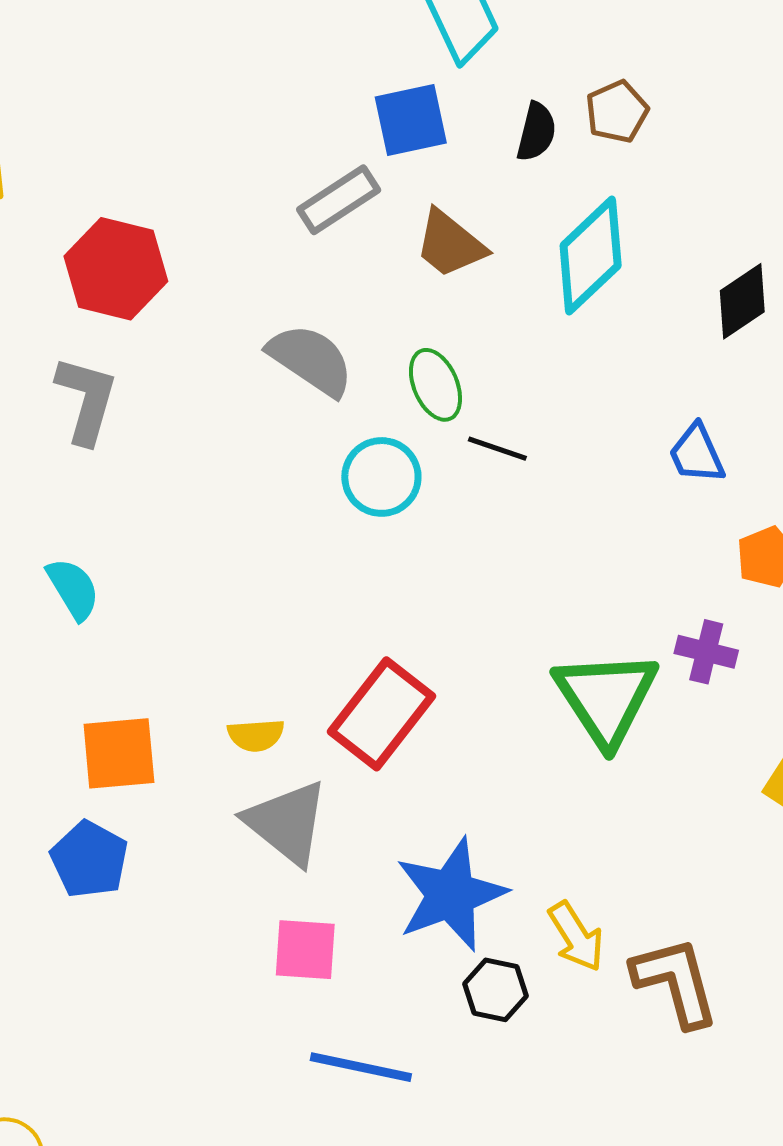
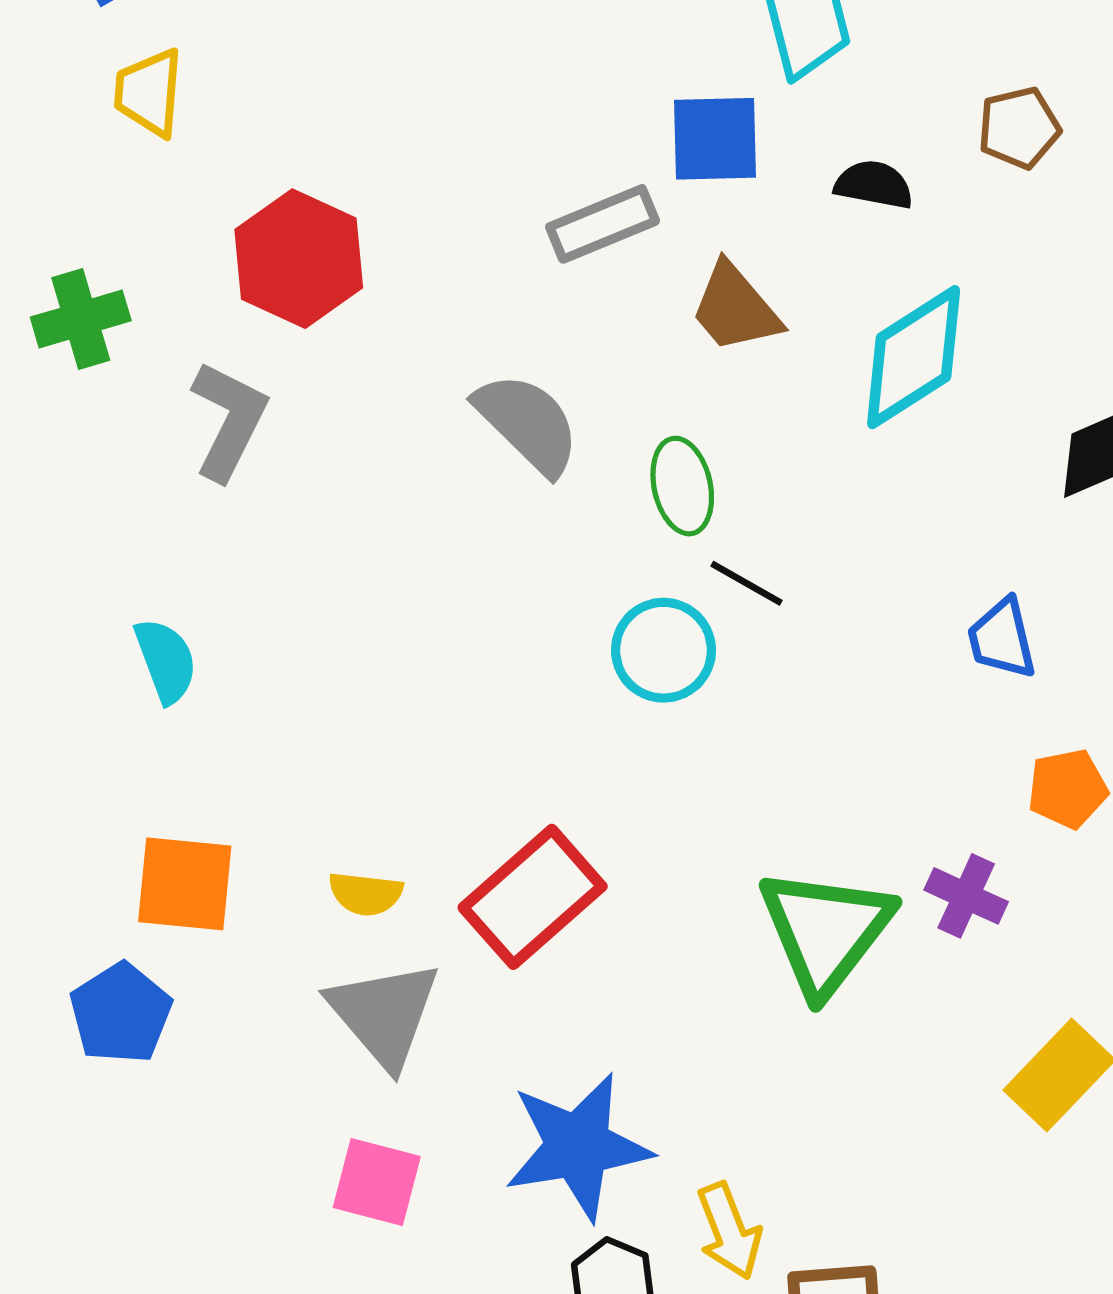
brown pentagon: (617, 112) -> (1019, 128), moved
black semicircle: (536, 132) -> (874, 185), turned -104
cyan circle: (381, 477) -> (663, 650), moved

